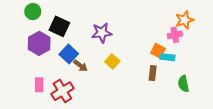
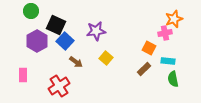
blue square: (69, 54) -> (65, 41), moved
cyan rectangle: (168, 57) -> (168, 61), moved
brown rectangle: (153, 73) -> (144, 69), turned 40
pink rectangle: (39, 85) -> (23, 75), moved

